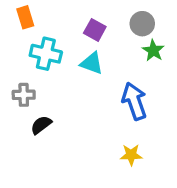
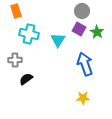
gray circle: (142, 24) -> (82, 11), moved
purple square: (95, 30) -> (79, 29), moved
cyan triangle: (92, 63) -> (58, 40), turned 42

